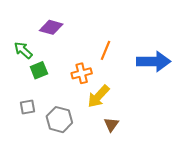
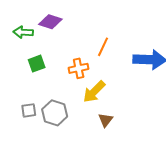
green arrow: (23, 50) -> (23, 32), moved, turned -42
gray square: (28, 107) -> (29, 110), moved

